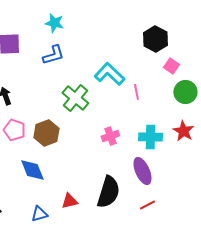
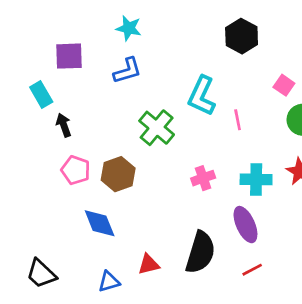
black hexagon: (155, 39) -> (242, 36), moved
cyan L-shape: (109, 74) -> (202, 96), turned -108

